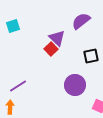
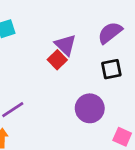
purple semicircle: (81, 21) -> (110, 33), moved

